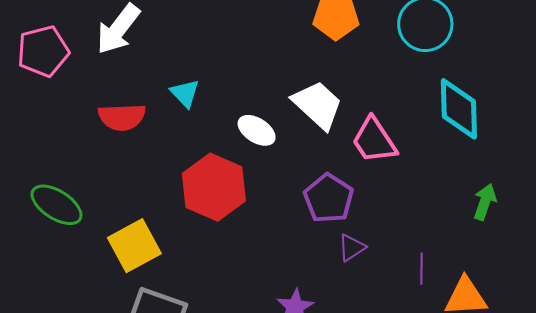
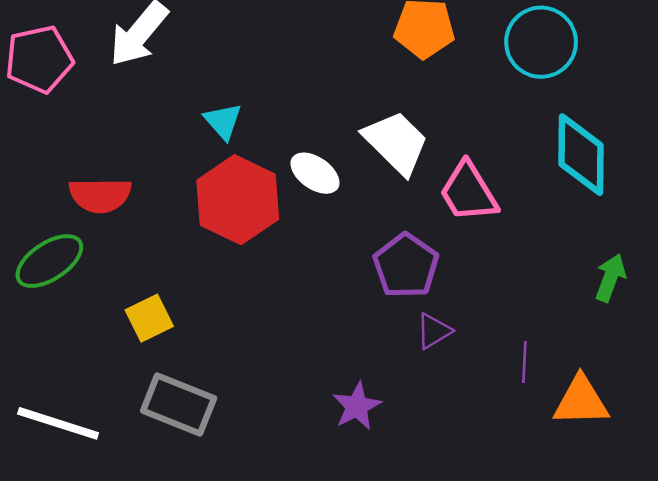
red semicircle: (122, 117) -> (100, 195), moved
red hexagon: (214, 187) -> (238, 200), moved
green ellipse: (57, 205) -> (49, 261), turned -68
yellow square: (134, 246) -> (149, 318), size x0.7

